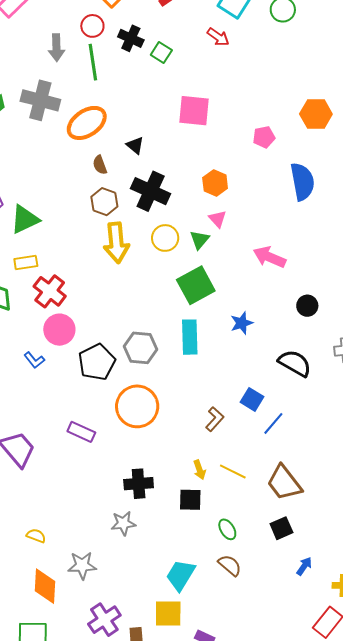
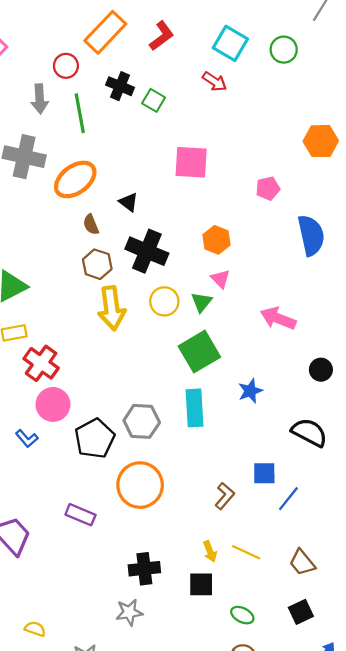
red circle: (92, 26) -> (66, 66), moved
orange hexagon: (316, 114) -> (321, 141), moved
blue square: (252, 399) -> (264, 473), turned -30
brown trapezoid: (284, 483) -> (302, 562), size x0.7
green ellipse: (227, 529) -> (242, 615), turned -30

